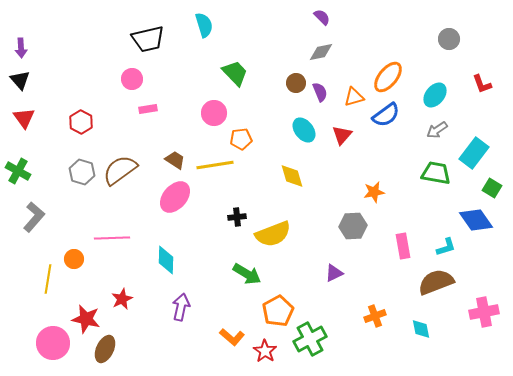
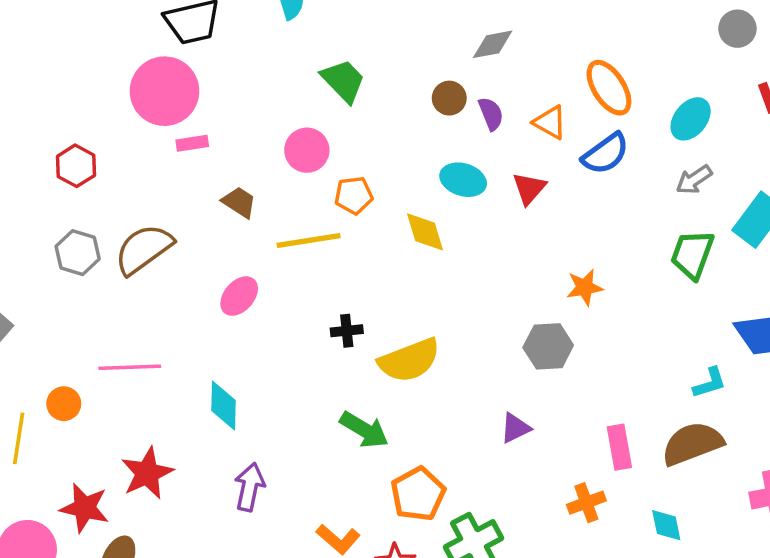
gray circle: (449, 39) -> (737, 29), moved
orange ellipse: (388, 77) -> (609, 88), turned -72
pink circle: (132, 79) -> (164, 91), size x1.8
orange triangle: (354, 97) -> (550, 122), turned 45
cyan ellipse: (304, 130) -> (463, 180), turned -35
brown trapezoid: (175, 160) -> (239, 202), moved
green trapezoid: (436, 173) -> (692, 254), turned -80
yellow diamond: (292, 176) -> (425, 232), moved
pink ellipse: (175, 197) -> (239, 296), size x0.7
pink rectangle: (403, 246) -> (619, 447), moved
red star: (122, 299) -> (147, 473), size x1.4

